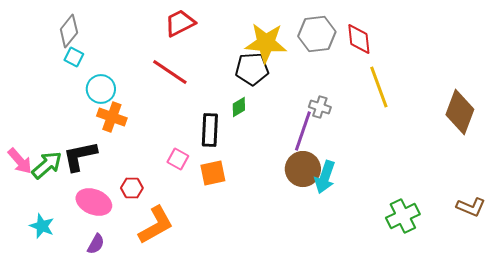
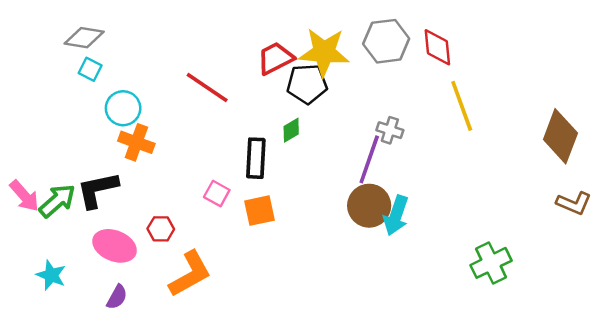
red trapezoid: (180, 23) -> (275, 58), moved
gray diamond: (69, 31) -> (84, 38), turned 60
brown L-shape: (471, 207) -> (574, 203), moved

